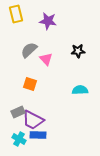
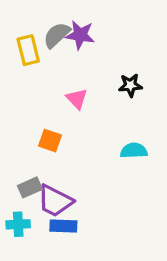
yellow rectangle: (16, 14) -> (28, 50), moved
gray semicircle: (29, 50) -> (57, 35), moved
cyan cross: (19, 139) -> (18, 224), moved, turned -32

